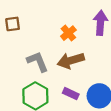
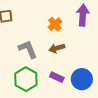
brown arrow: (71, 60) -> (57, 48), size x0.7

